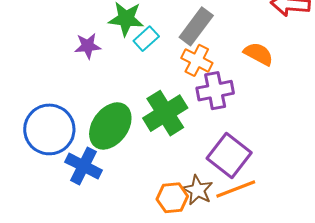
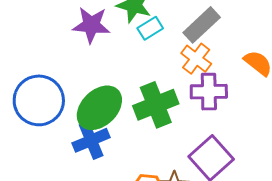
purple star: (88, 46) -> (91, 25), size x1.4
blue cross: (83, 166) -> (91, 140), moved, turned 30

